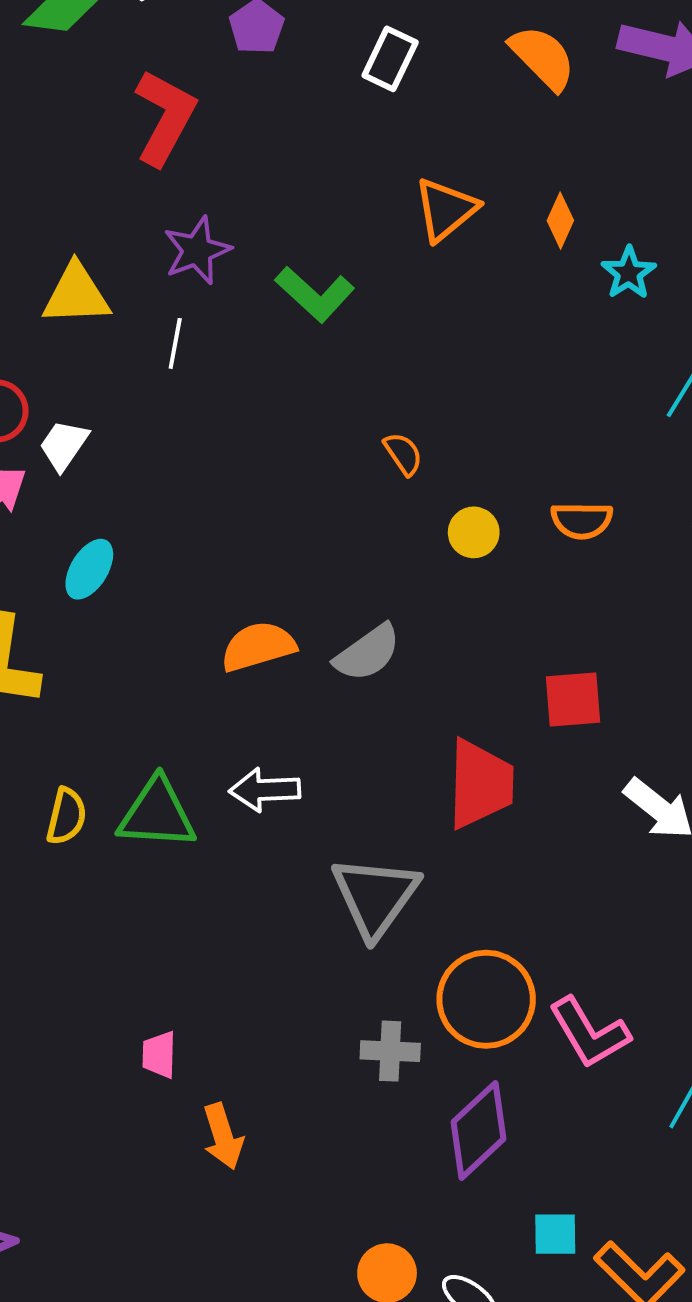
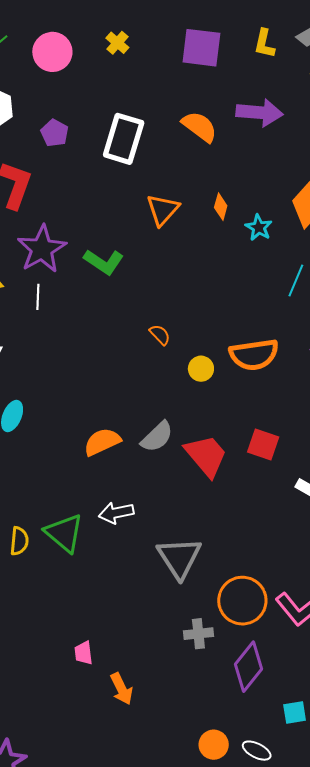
white rectangle: (390, 59) -> (124, 139), size x1.6
purple star: (197, 251) -> (42, 249), size x1.4
orange semicircle: (582, 520) -> (254, 355), size x1.6
red square: (573, 700) -> (263, 445), turned 32
red trapezoid: (480, 784) -> (206, 456), moved, turned -33
green triangle: (157, 814) -> (64, 533), turned 45

